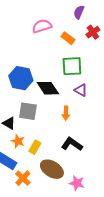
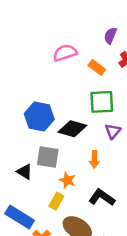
black diamond: (48, 88) -> (72, 129), turned -40
purple triangle: (81, 90) -> (113, 131), turned 40
orange star: (18, 141) -> (67, 180), moved

